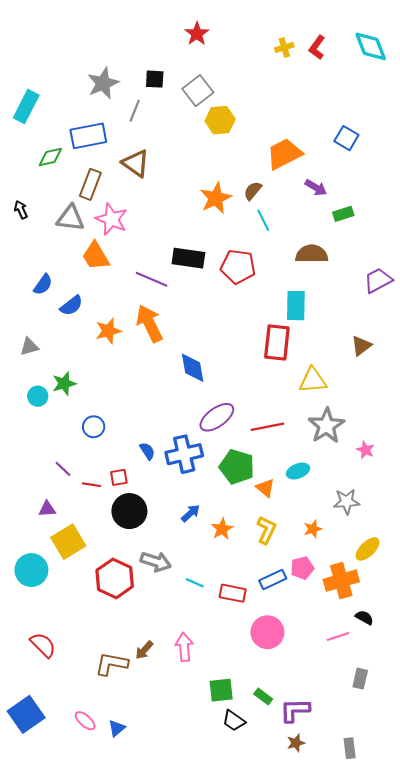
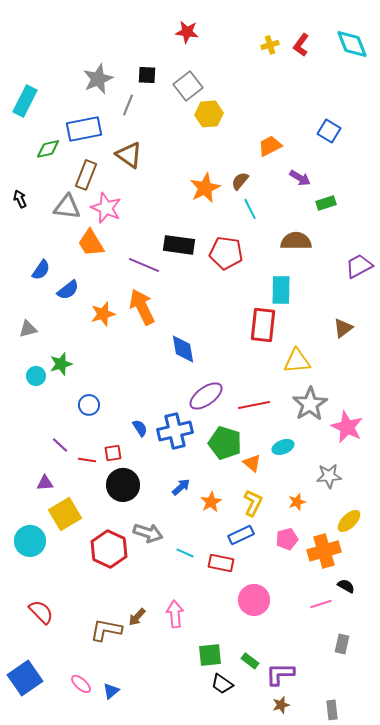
red star: (197, 34) -> (187, 32), turned -30
orange trapezoid: (284, 154) -> (270, 146), size x0.7
pink star: (365, 450) -> (347, 427), size x1.8
blue rectangle: (273, 580) -> (241, 535), moved

